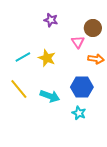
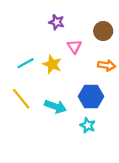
pink triangle: (78, 42) -> (74, 47), moved

